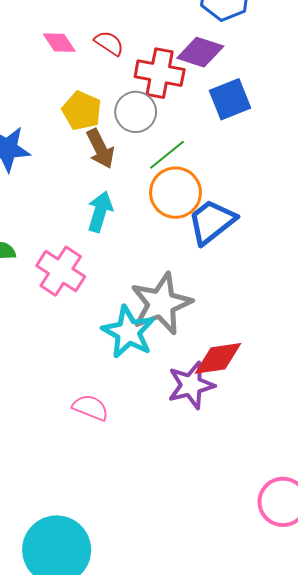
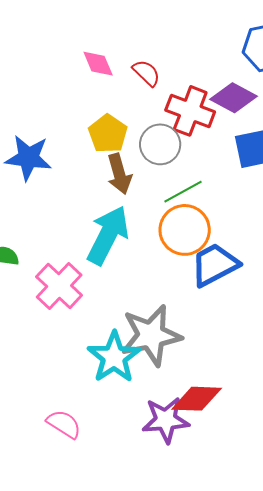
cyan arrow: (100, 212) -> (108, 235), size x1.5

